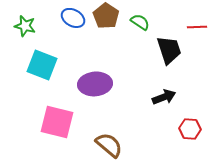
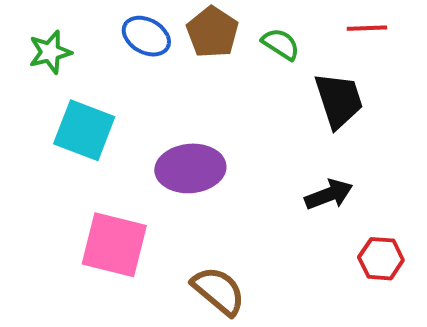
green star: (25, 26) -> (50, 52), turned -30
red line: (197, 27) -> (367, 28), moved

